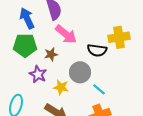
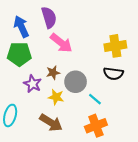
black semicircle: (97, 50) -> (113, 74), moved
brown star: (51, 54) -> (53, 73), moved

